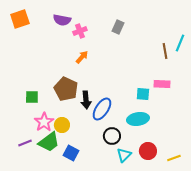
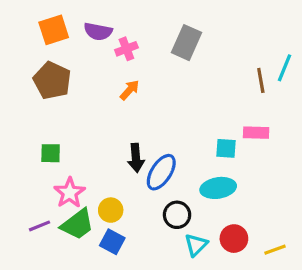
orange square: (20, 19) -> (54, 30), moved
gray rectangle: (118, 27) -> (187, 43), size x1.5
brown pentagon: (66, 89) -> (52, 80), moved
yellow circle: (62, 125) -> (111, 210), moved

